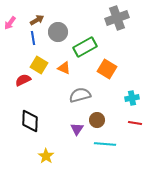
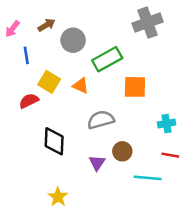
blue line: (33, 38) -> (26, 55), moved
orange square: (107, 69) -> (135, 87), turned -30
black diamond: (30, 121) -> (54, 141), moved
cyan line: (105, 144) -> (148, 178), moved

